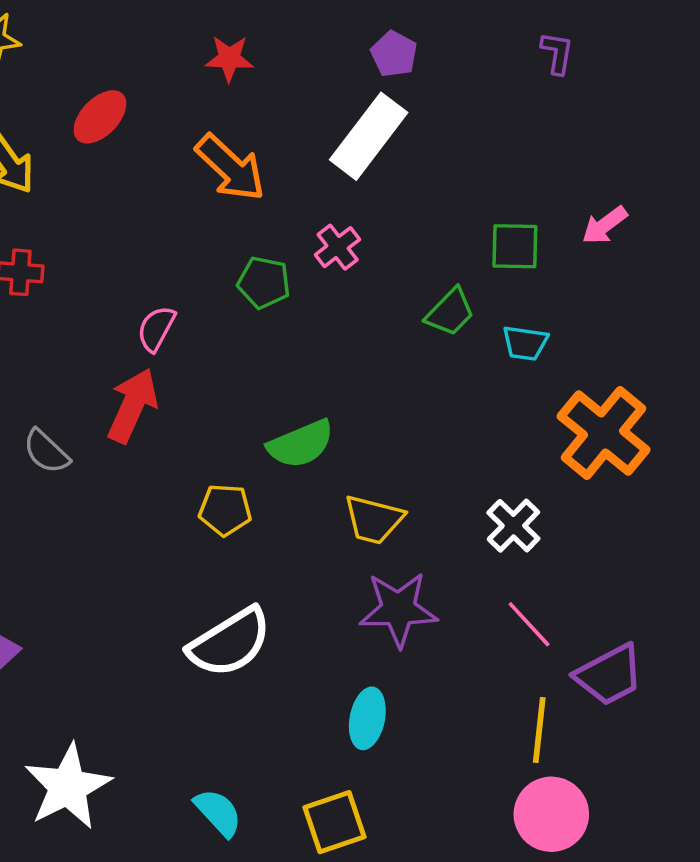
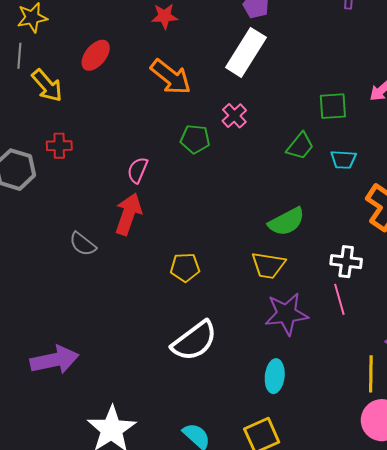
green semicircle: (301, 444) -> (287, 222), moved
white cross: (513, 526) -> (346, 262), turned -32
pink line: (529, 624) -> (339, 299), moved, turned 32

